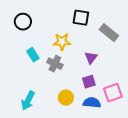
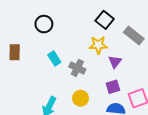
black square: (81, 18) -> (105, 20), turned 30
yellow star: (62, 42) -> (98, 45), moved
yellow circle: (66, 98) -> (80, 98), moved

